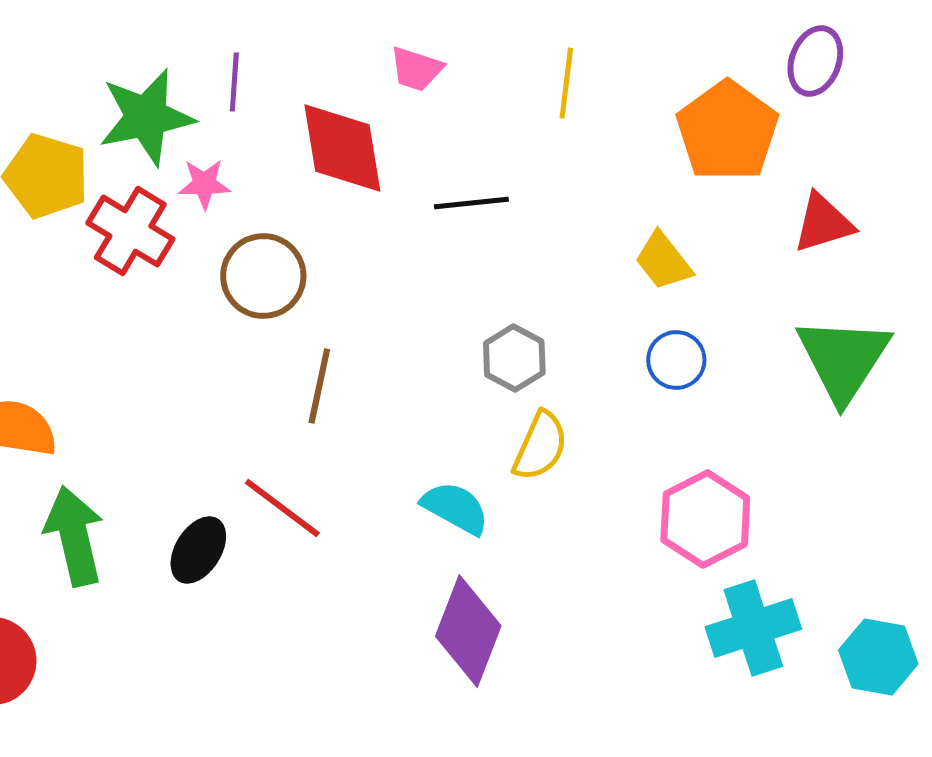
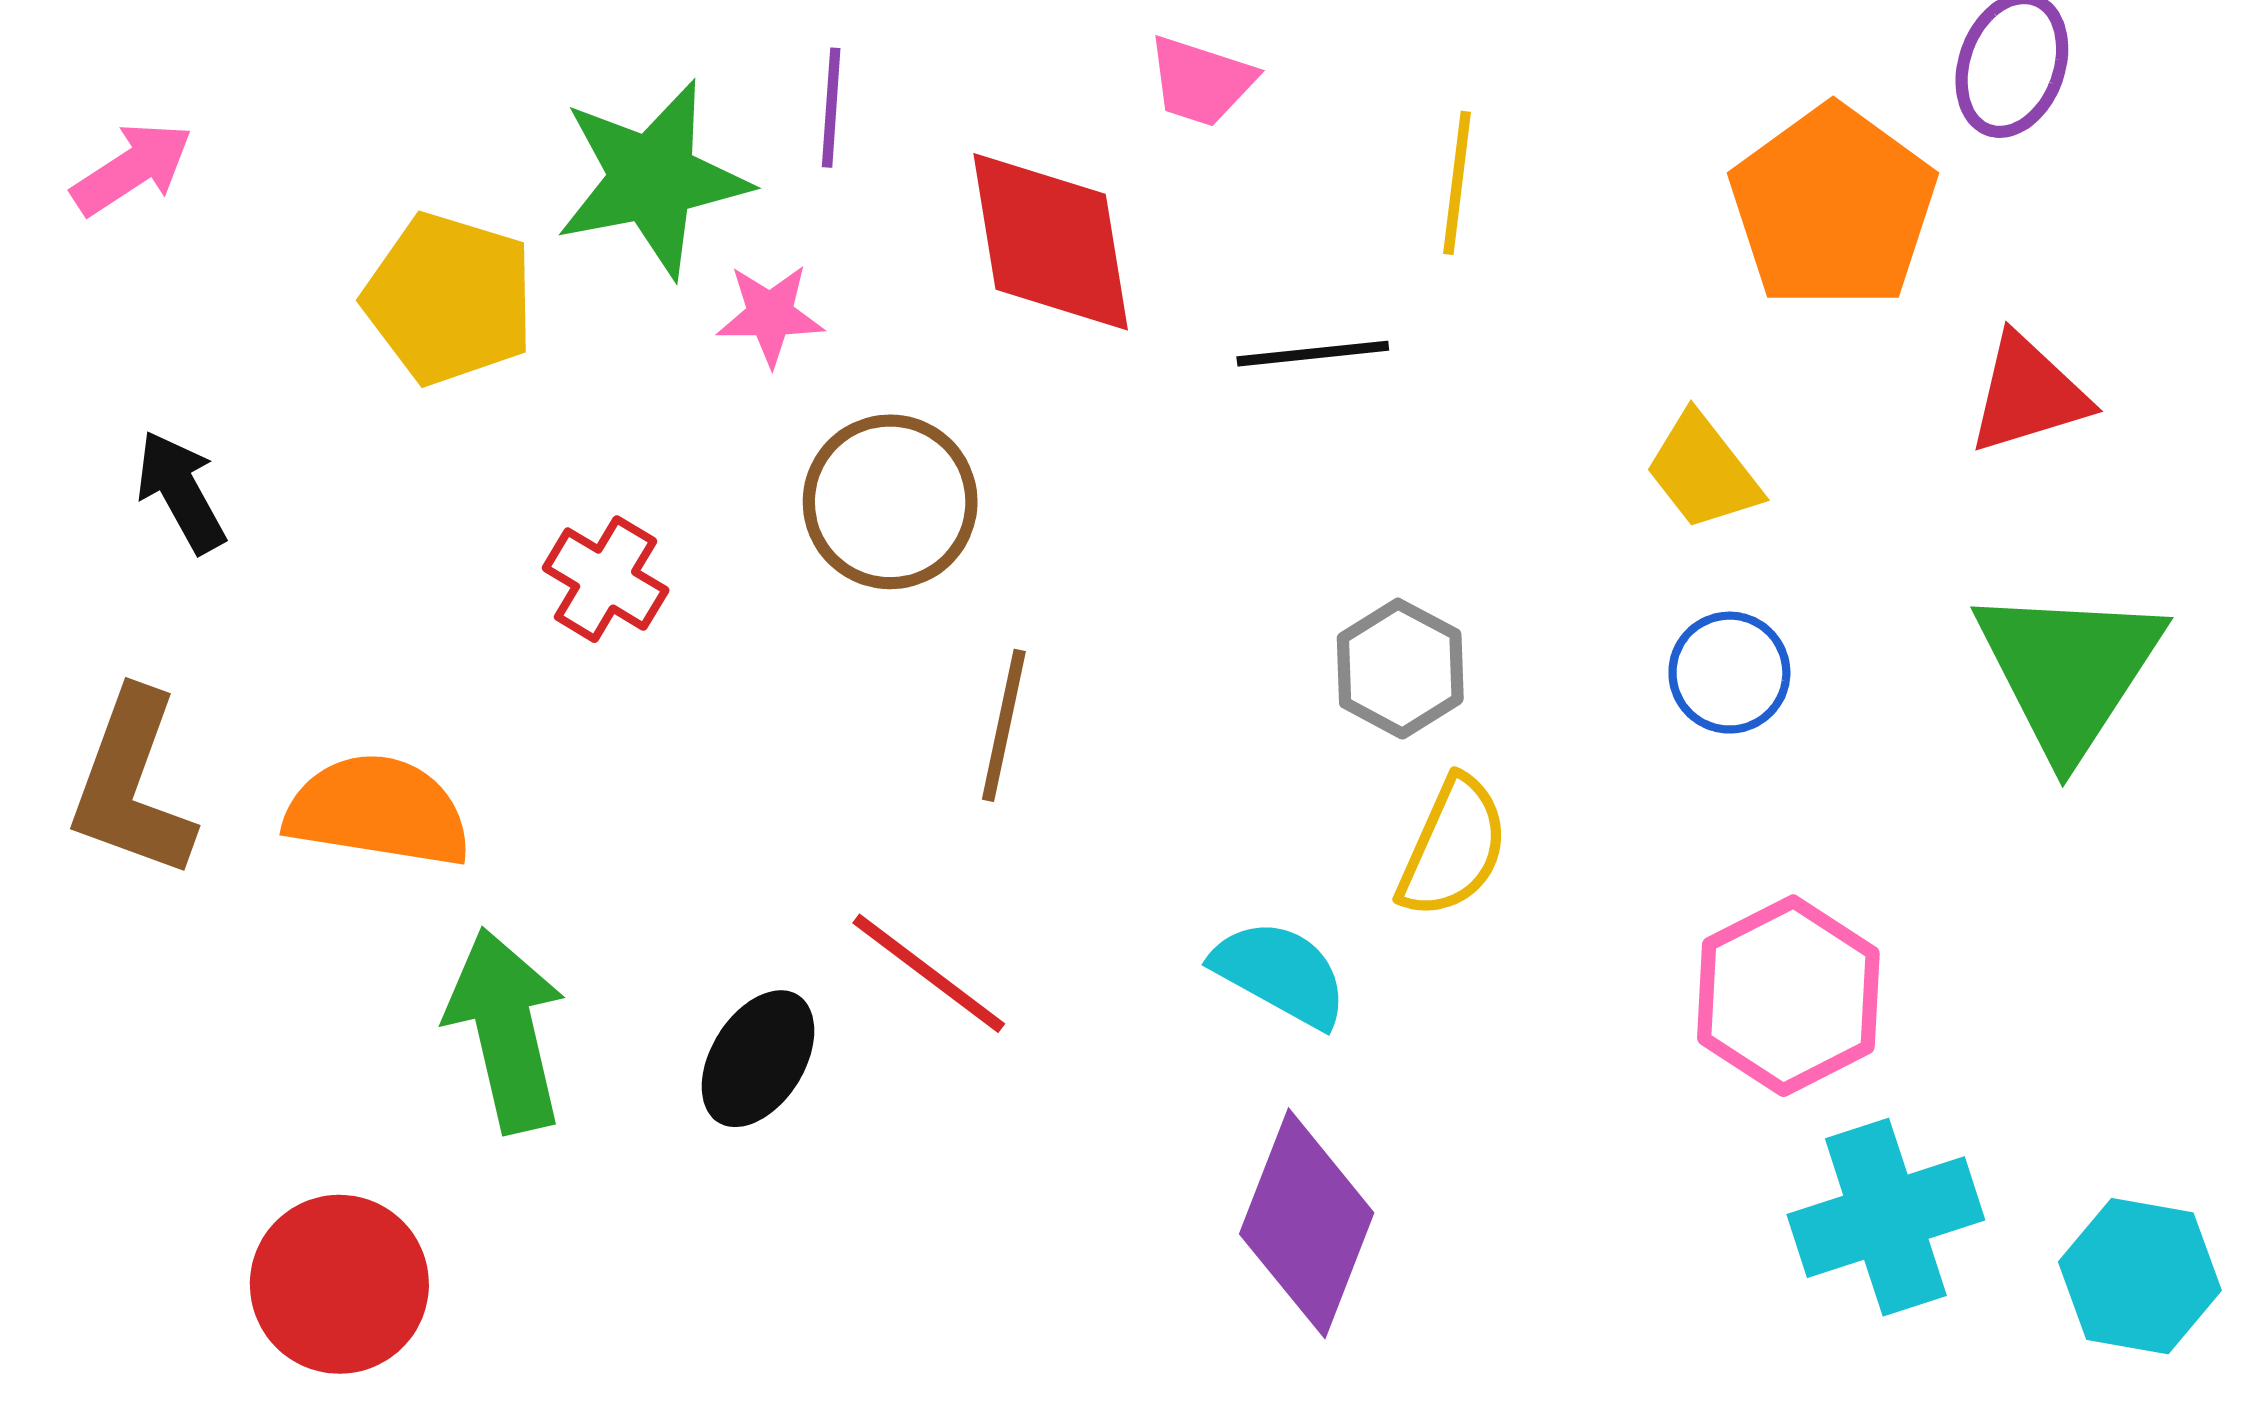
yellow line: (566, 83) -> (1457, 183), moved
red cross: (130, 231) -> (606, 579), moved, size x0.7

